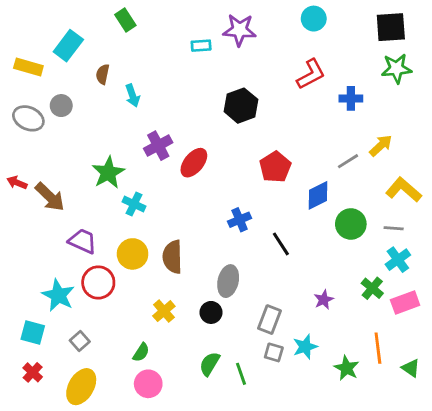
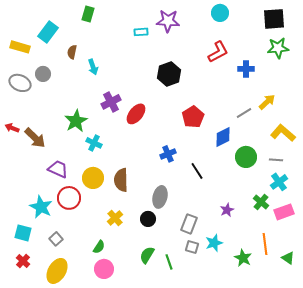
green rectangle: (125, 20) -> (88, 14), turned 49

